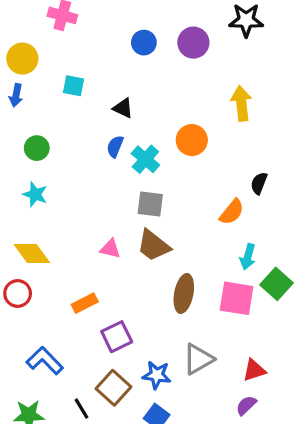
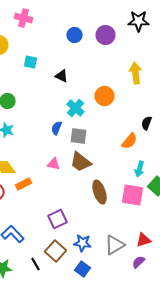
blue semicircle: (115, 146) -> (56, 128), moved
brown ellipse: (184, 293) -> (100, 192), turned -30
orange rectangle: (85, 303) -> (24, 184), moved
gray triangle: (198, 359) -> (114, 245), moved

